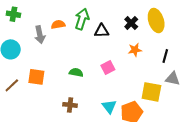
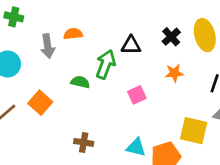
green arrow: (82, 19) -> (106, 64), moved
green semicircle: (76, 72) -> (80, 82), moved
orange square: (36, 77) -> (40, 103), turned 30
cyan triangle: (109, 107) -> (136, 147), turned -42

